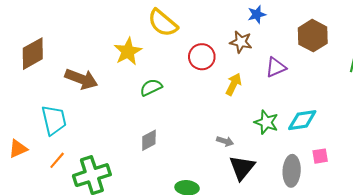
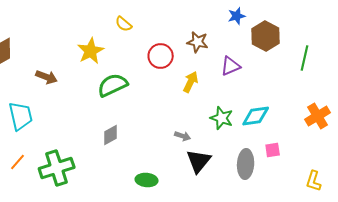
blue star: (257, 14) -> (237, 16), moved
yellow semicircle: (163, 23) -> (124, 24), size x0.6
brown arrow: (81, 79) -> (47, 77), size x0.7
green semicircle: (151, 87) -> (113, 85), size x1.4
orange line: (57, 160) -> (18, 162), moved

